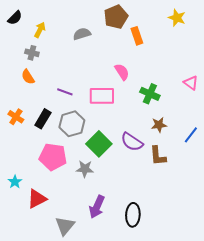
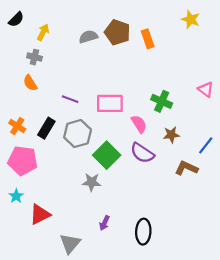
brown pentagon: (116, 17) -> (117, 32), moved, turned -30
pink semicircle: (122, 72) -> (139, 124), moved
brown L-shape: (158, 156) -> (186, 168), moved, turned 120
pink pentagon: (53, 157) -> (23, 161), moved
purple arrow: (97, 207) -> (104, 223), size x0.6

